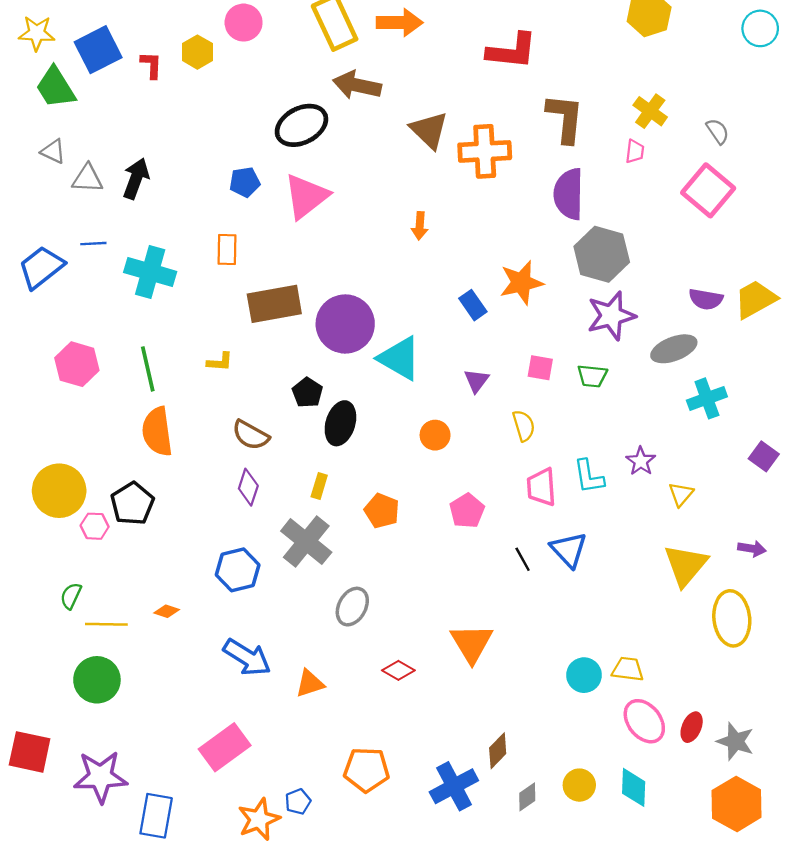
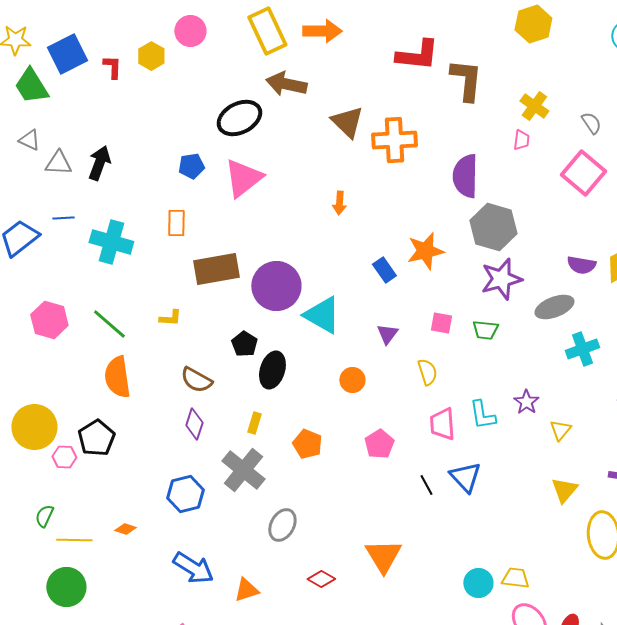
brown L-shape: (565, 118) -> (466, 80), moved
green line: (148, 369) -> (109, 324), turned -36
yellow triangle: (686, 565) -> (564, 490), size x0.7

